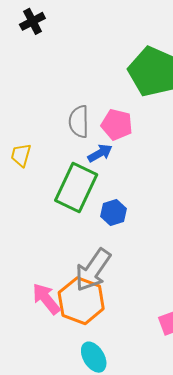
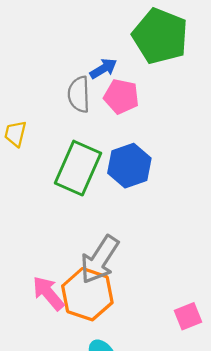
blue arrow: (100, 153) -> (103, 69), moved
blue hexagon: (113, 213) -> (129, 166), moved, size x1.5

